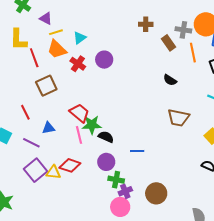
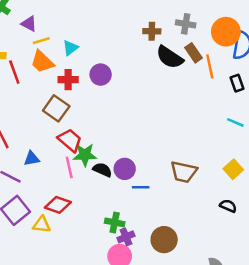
gray cross: (183, 30) -> (186, 24), moved
brown rectangle: (168, 43) -> (193, 53), moved
red cross: (78, 64) -> (68, 80), turned -35
black semicircle: (170, 80) -> (170, 57), moved, size x1.6
brown square: (46, 86) -> (56, 108), moved, turned -30
brown trapezoid: (178, 118) -> (184, 172), moved
purple circle: (106, 162) -> (125, 169), moved
yellow triangle: (53, 172) -> (42, 225), moved

